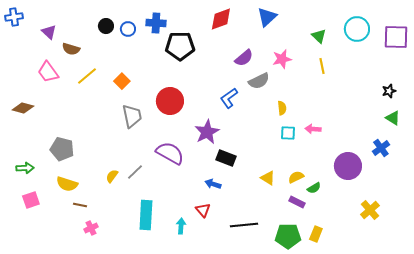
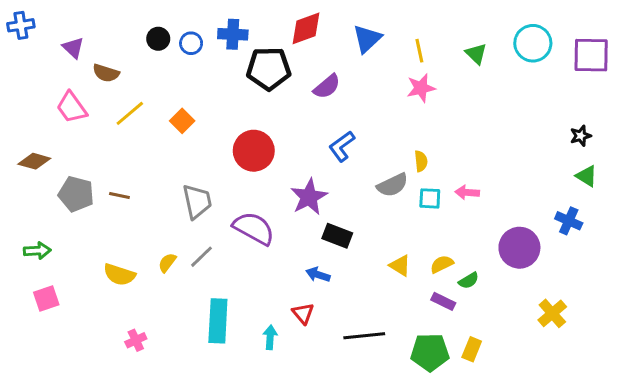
blue triangle: (267, 17) -> (367, 39), moved
red diamond: (221, 19) -> (306, 28), moved
purple semicircle: (244, 58) -> (327, 87), moved
yellow line: (322, 66) -> (419, 51), moved
gray semicircle: (259, 81) -> (393, 185), moved
gray trapezoid: (132, 116) -> (197, 201), moved
blue cross: (381, 148) -> (569, 221), turned -30
gray pentagon: (62, 149) -> (76, 194), moved
yellow semicircle: (67, 184) -> (119, 275), moved
brown line: (80, 205) -> (119, 195), moved

